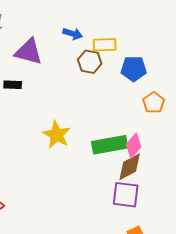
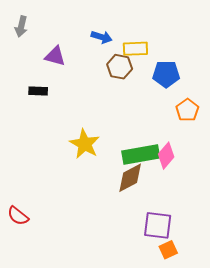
purple triangle: (29, 52) -> (55, 56), size x0.7
brown diamond: (130, 167) -> (130, 178), moved
purple square: (126, 195) -> (158, 225), moved

